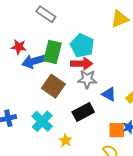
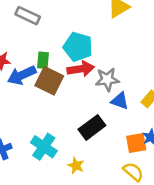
green rectangle: (53, 52) -> (43, 60), size x0.6
gray star: (87, 79) -> (107, 79), moved
brown square: (53, 86) -> (49, 81), moved

